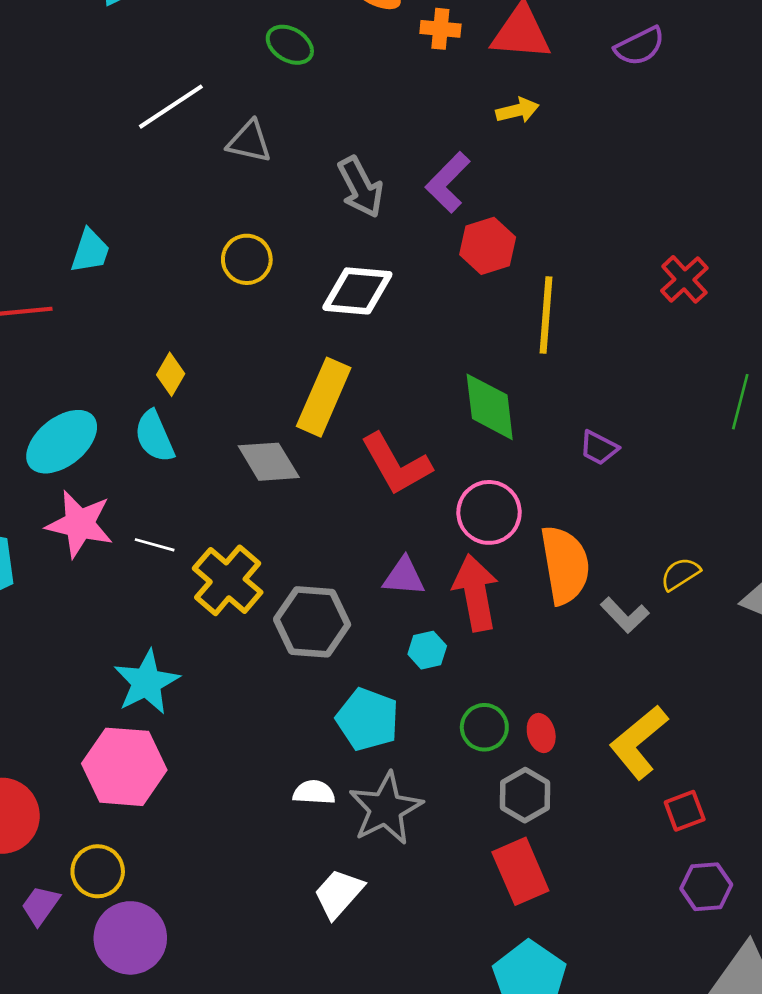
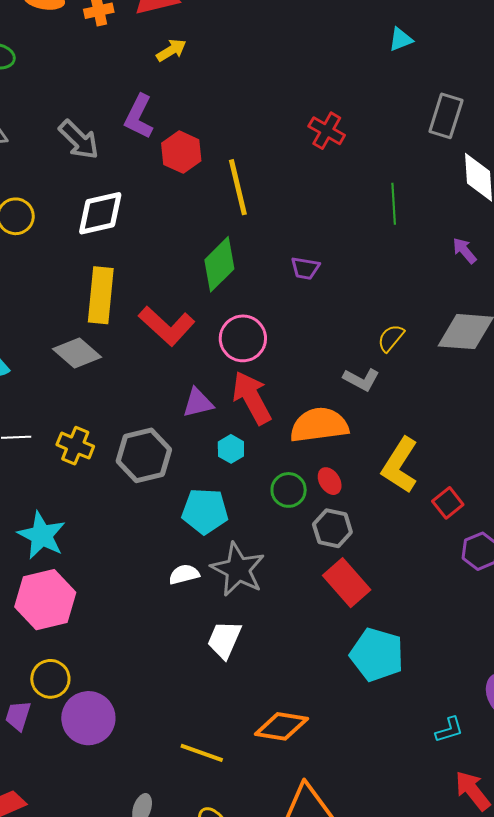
green diamond: (490, 407) -> (219, 264), turned 70
orange semicircle: (565, 565) -> (319, 425), moved, turned -70
yellow cross: (228, 580) -> (75, 446), size x0.7

